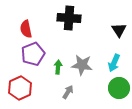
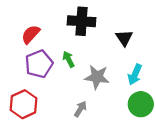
red semicircle: (26, 29) -> (31, 34), turned 54
black triangle: (119, 30) -> (124, 38), moved
green arrow: (58, 67) -> (69, 59), moved, turned -32

